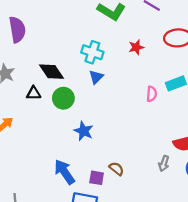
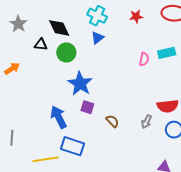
blue star: (84, 131) -> (80, 84), size x1.4
brown semicircle: (116, 169) -> (112, 121), moved
purple square: (97, 178) -> (87, 107), moved

